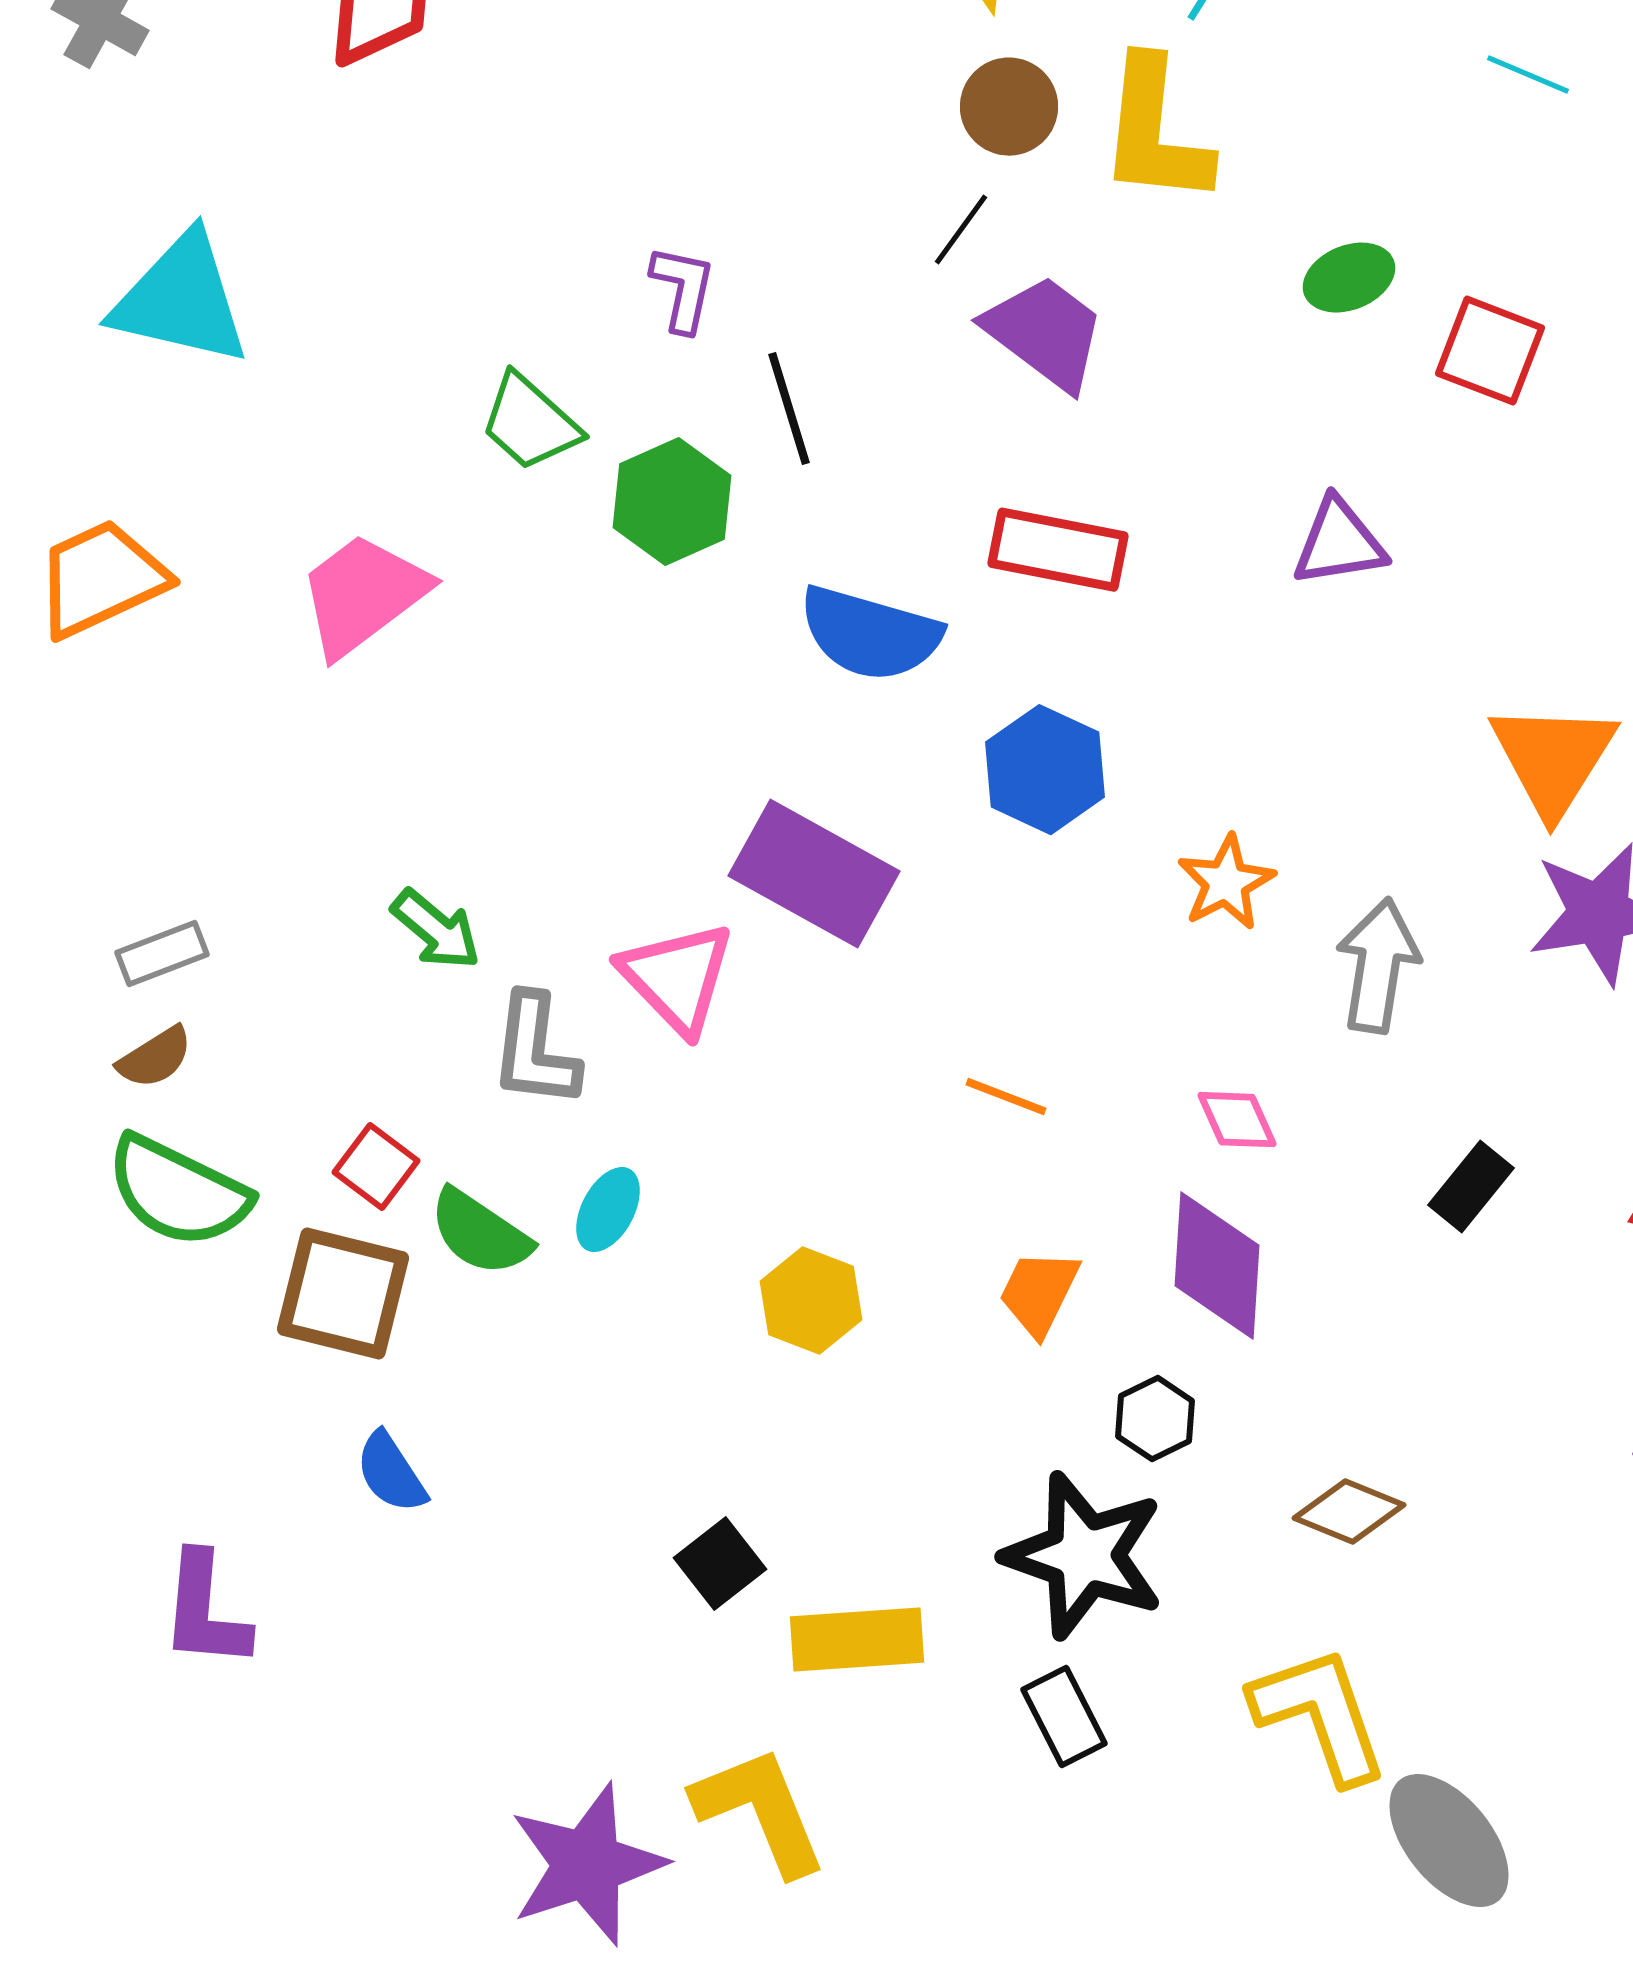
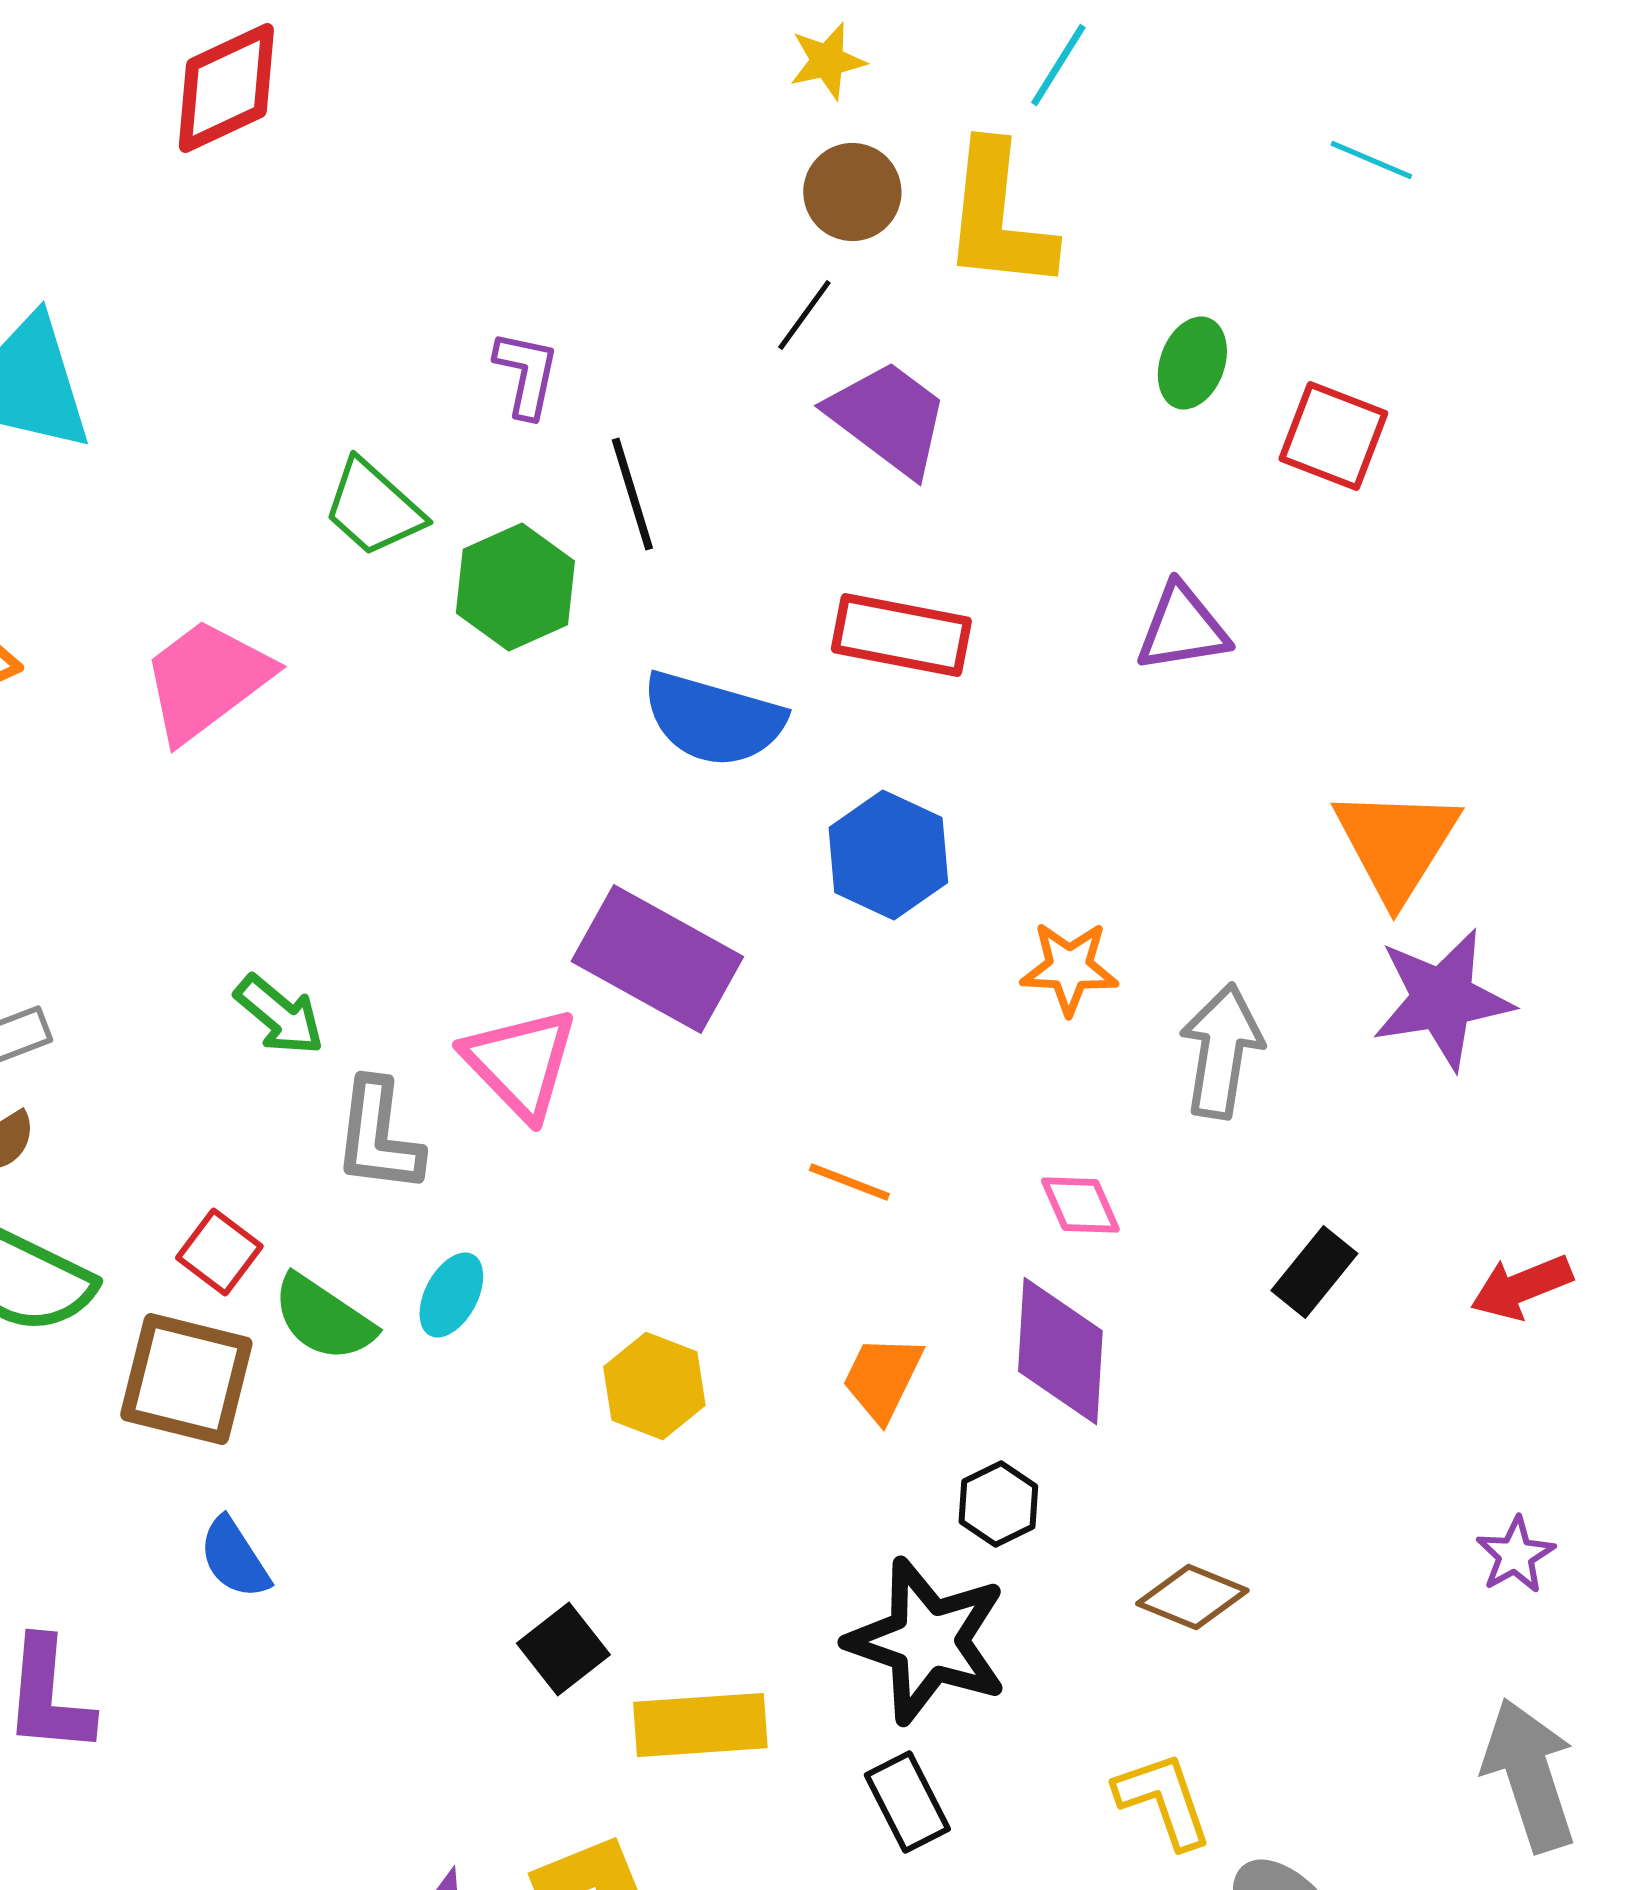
green ellipse: (1349, 278) -> (1192, 363), turned -48
orange star: (1226, 883) -> (1069, 968), turned 30
yellow L-shape: (1320, 1715) -> (1163, 1800), size x0.7

